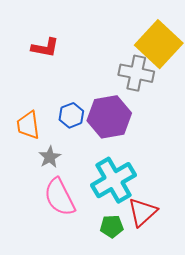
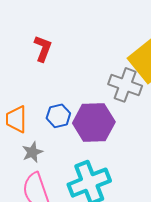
red L-shape: (45, 48) -> (43, 49), turned -88

